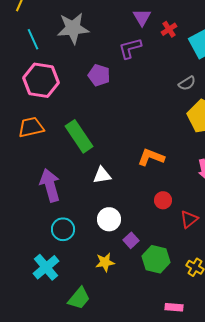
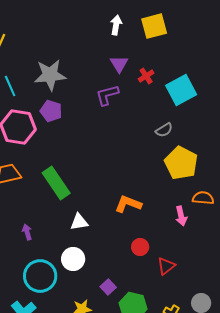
purple pentagon: (99, 75) -> (51, 111), moved
purple arrow: (50, 185) -> (27, 232), size x0.5
white circle: (109, 219) -> (73, 259), moved
cyan circle: (63, 229) -> (40, 276), size x1.4

